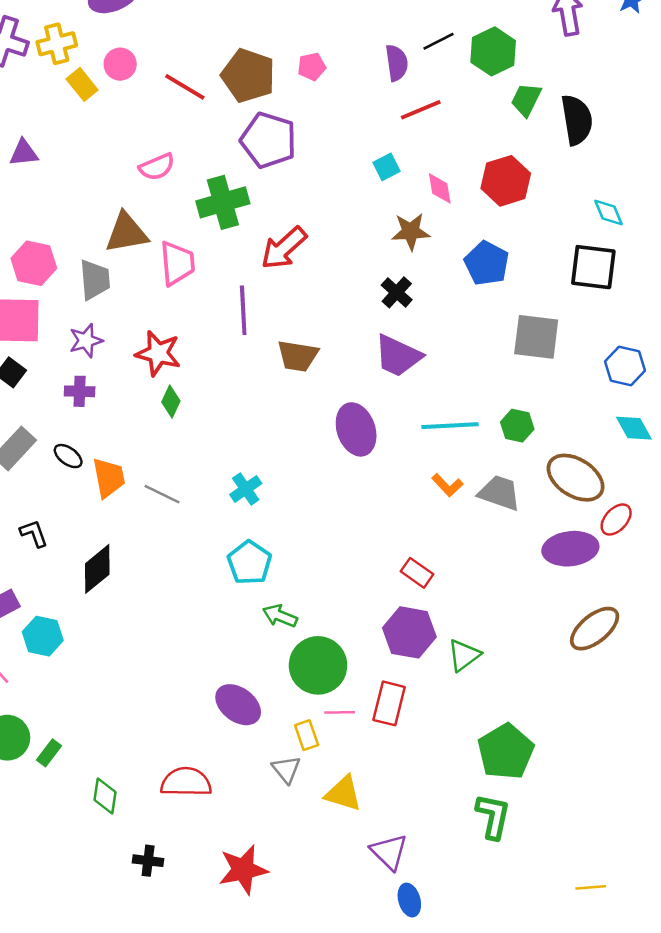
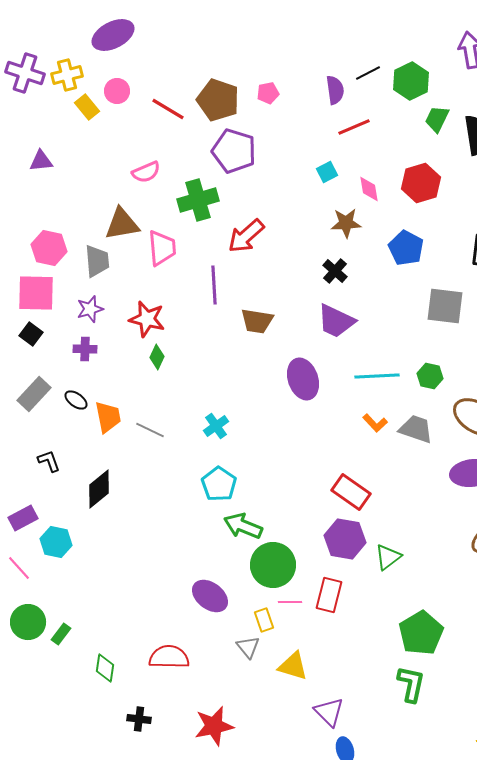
red rectangle: (417, 573) -> (351, 492), size x1.5
green arrow: (280, 616) -> (243, 526), size x1.4

